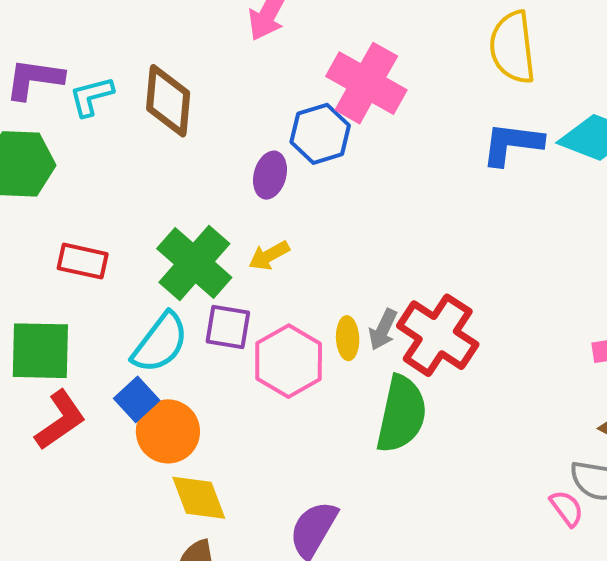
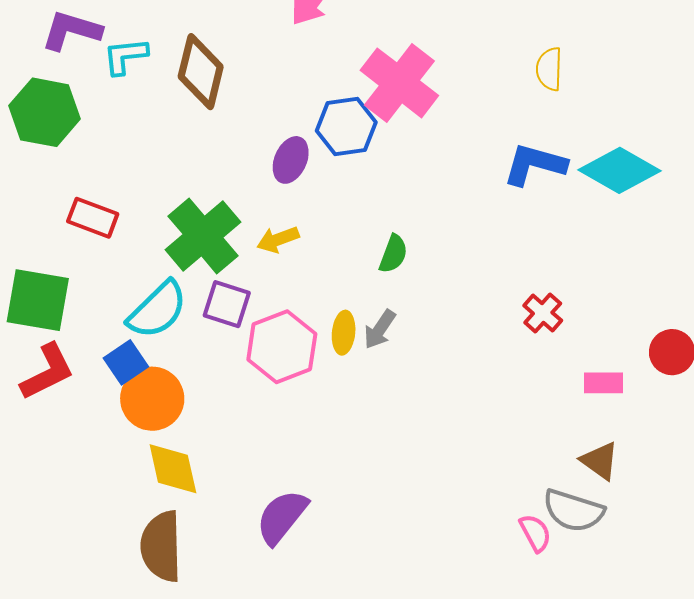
yellow semicircle: (513, 47) -> (549, 69), size x0.6
red cross: (438, 335) -> (543, 313), moved, size x0.5
green semicircle: (401, 414) -> (393, 254), moved, size x0.5

